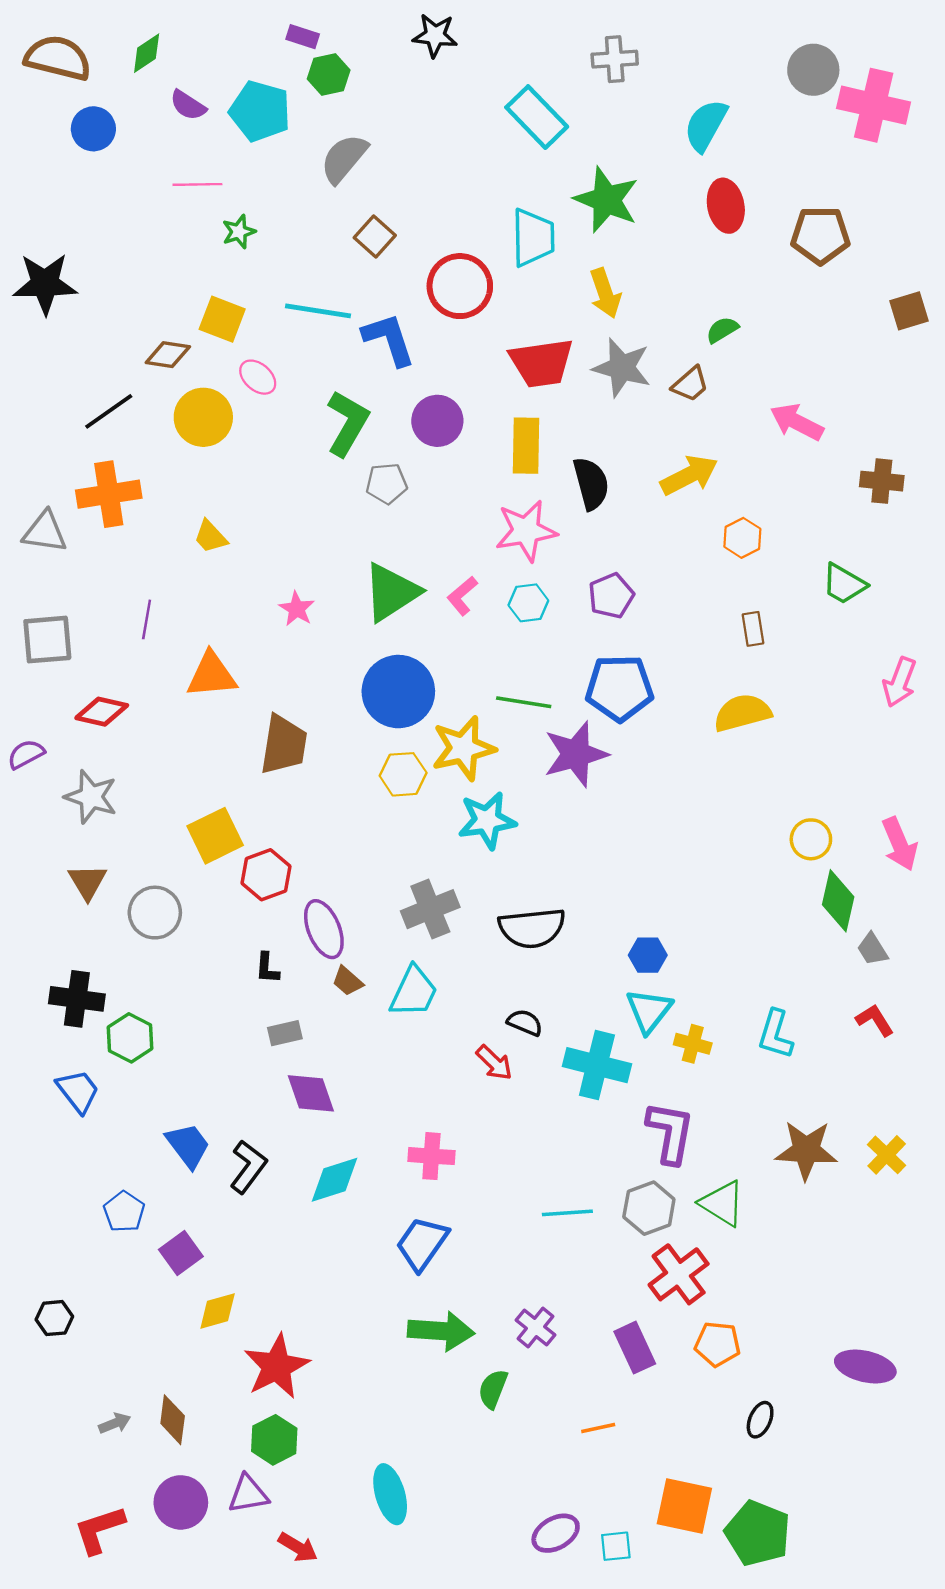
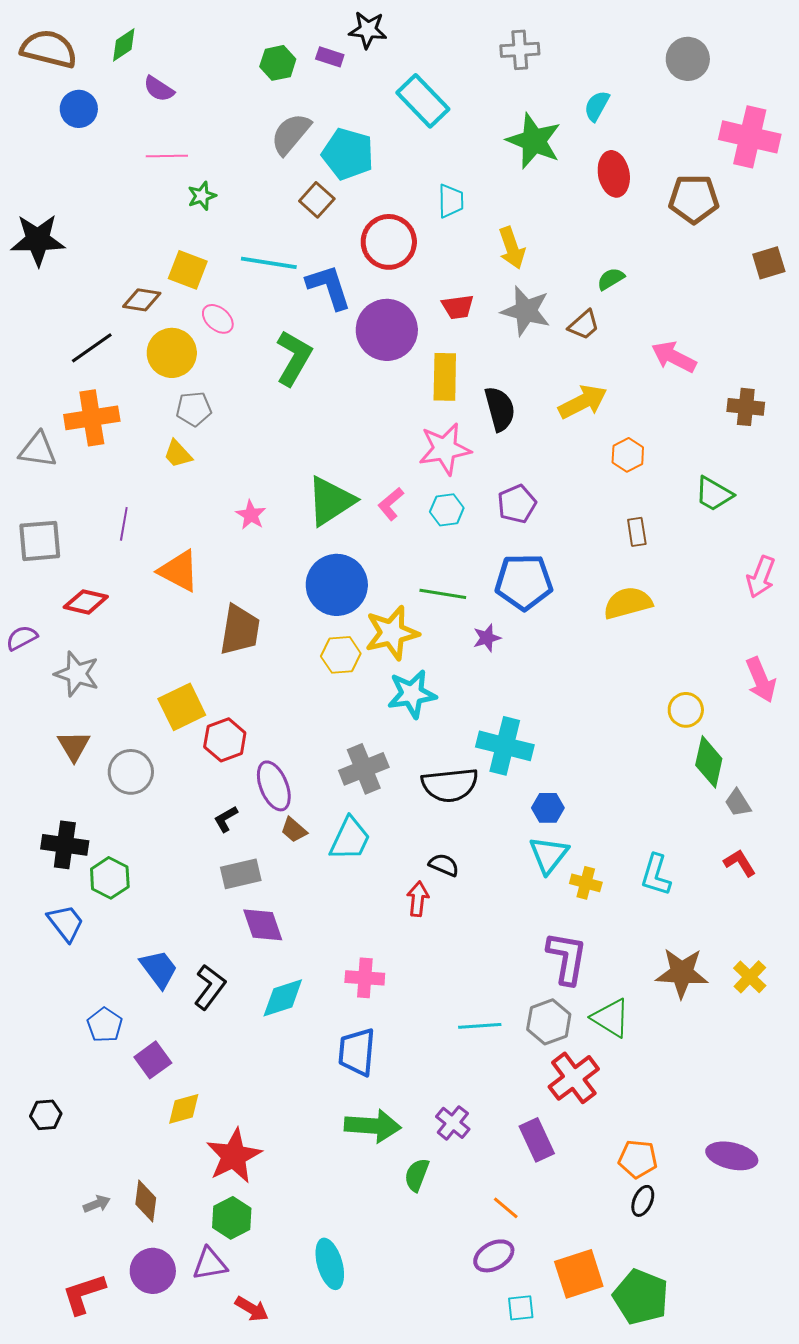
purple rectangle: (303, 37) -> (330, 57), moved
pink cross: (874, 105) -> (750, 137), moved
cyan pentagon: (260, 111) -> (348, 154), moved
cyan rectangle: (537, 117) -> (423, 101), moved
cyan semicircle: (706, 125) -> (597, 106), size x0.7
green star: (606, 200) -> (534, 141), moved
cyan trapezoid: (533, 238) -> (451, 201), size x0.7
red trapezoid: (541, 363) -> (458, 307), size x0.6
purple circle: (437, 421) -> (387, 330), moved, size x1.4
gray pentagon: (387, 483) -> (194, 409), moved
orange triangle: (212, 675) -> (179, 571), turned 33
purple star: (576, 754) -> (487, 638), size x0.5
pink arrow: (900, 844) -> (761, 680), moved
black L-shape: (267, 968) -> (226, 819), turned 56
gray rectangle: (285, 1033) -> (241, 874), size x1.4
red arrow: (494, 1063) -> (418, 899), turned -128
cyan cross: (597, 1065) -> (505, 746), moved
blue trapezoid: (422, 1244) -> (357, 1052), turned -30
orange pentagon: (718, 1344) -> (638, 1159), moved
orange line: (598, 1428) -> (506, 1208), turned 52
orange square: (684, 1506) -> (579, 1274), turned -30
purple ellipse: (556, 1533) -> (494, 1256), moved

